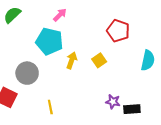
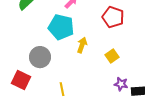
red pentagon: (118, 31) -> (113, 17), moved
yellow square: (99, 60) -> (112, 56), moved

